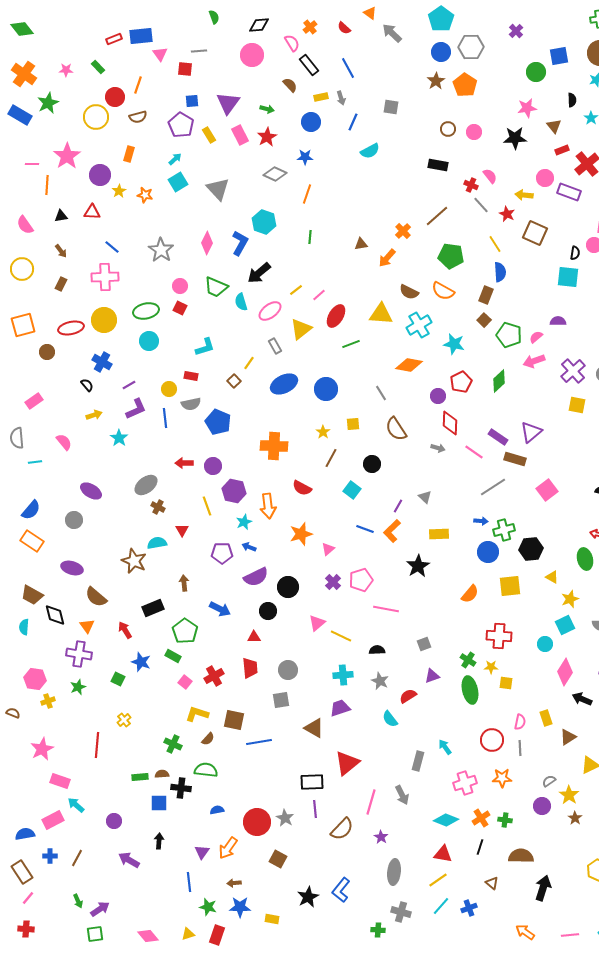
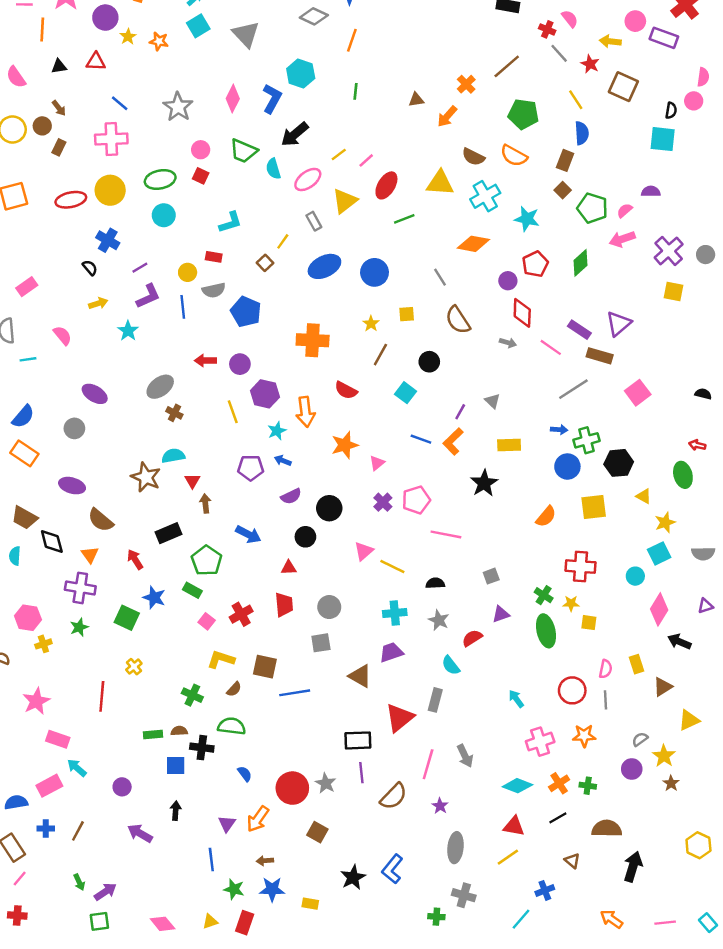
brown circle: (47, 352) -> (42, 126), moved
red triangle: (182, 530) -> (192, 481), moved
purple semicircle: (256, 577) -> (291, 496), size x0.7
green square: (118, 679) -> (127, 618), size x1.5
gray rectangle: (418, 761) -> (435, 700), moved
blue semicircle: (217, 810) -> (245, 774), turned 64
black line: (480, 847) -> (558, 818), turned 42
cyan line: (441, 906) -> (521, 919), moved

